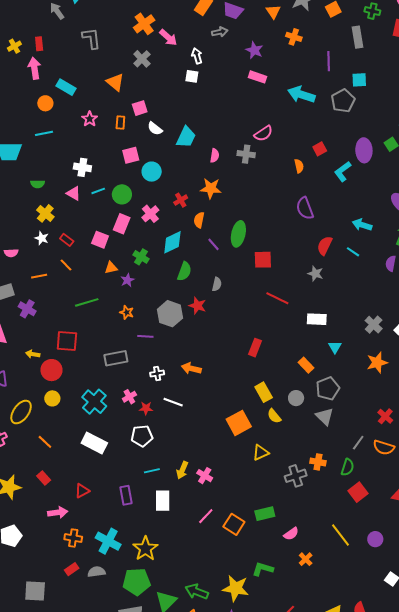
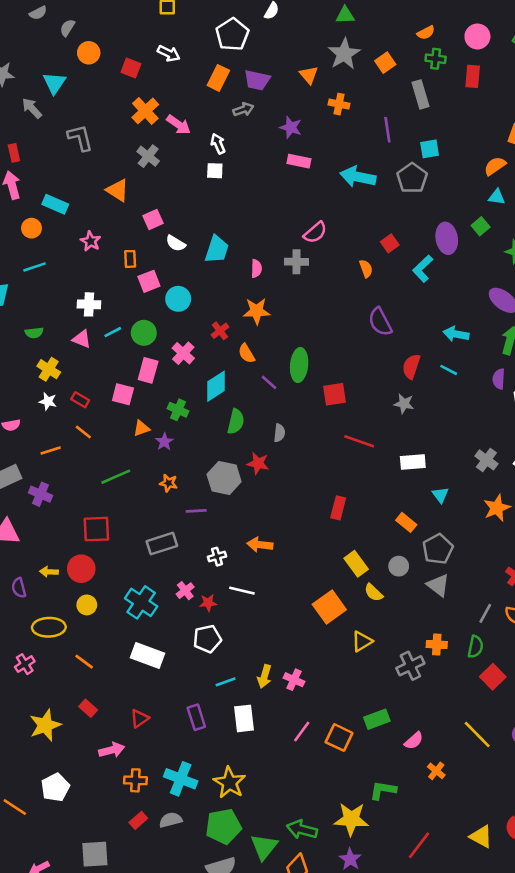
orange rectangle: (120, 122) -> (130, 259), moved
orange semicircle: (199, 220) -> (246, 353), turned -35
yellow arrow: (33, 354) -> (49, 572), moved
yellow ellipse: (21, 412) -> (49, 627), turned 60

